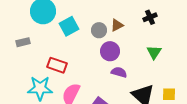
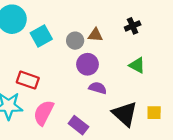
brown triangle: (117, 25) -> (95, 35), turned 32
green triangle: (154, 52) -> (137, 65), turned -35

